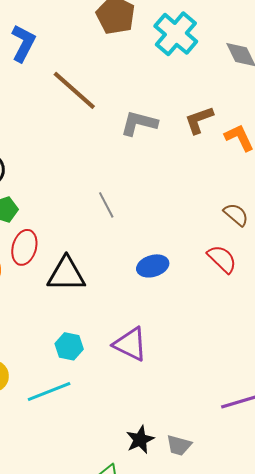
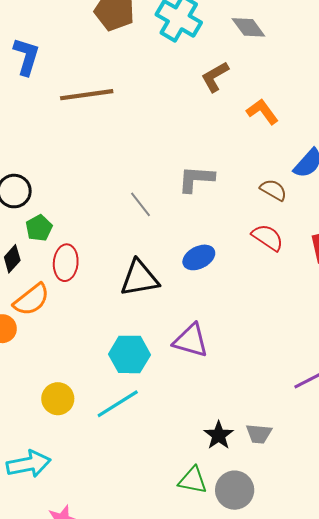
brown line: (74, 90) -> (87, 95), turned -39
brown L-shape: (199, 120) -> (215, 77), moved
gray L-shape: (139, 123) -> (196, 179), moved
black triangle: (66, 274) -> (139, 278), moved
cyan hexagon: (69, 346) -> (129, 354), size x1.4

